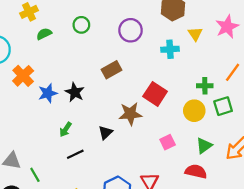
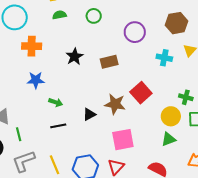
orange cross: (23, 76) -> (32, 46), turned 30
black star: (75, 92) -> (75, 57), moved
blue star: (48, 93) -> (36, 80), moved
green arrow: (66, 129) -> (56, 102), turned -120
pink square: (168, 142) -> (123, 140), moved, size x1.6
green triangle: (204, 146) -> (168, 139), moved

